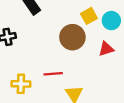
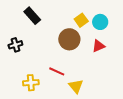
red line: (53, 74) -> (57, 71), turned 35

